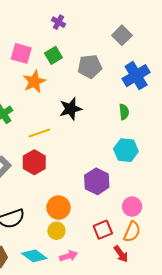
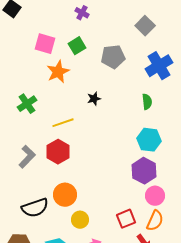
black star: (71, 109) -> (94, 99), size x0.6
purple hexagon: (97, 181) -> (144, 171), moved
orange circle: (58, 208) -> (65, 195), moved

